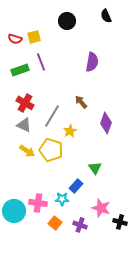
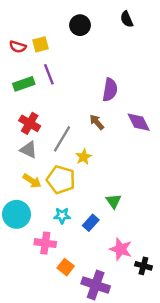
purple semicircle: (92, 62) -> (110, 90), moved
purple diamond: (106, 123) -> (139, 122), moved, turned -45
cyan star: (62, 199) -> (62, 216), moved
cyan circle: (14, 211) -> (17, 214), moved
purple cross: (80, 225) -> (96, 285), moved, size x1.6

